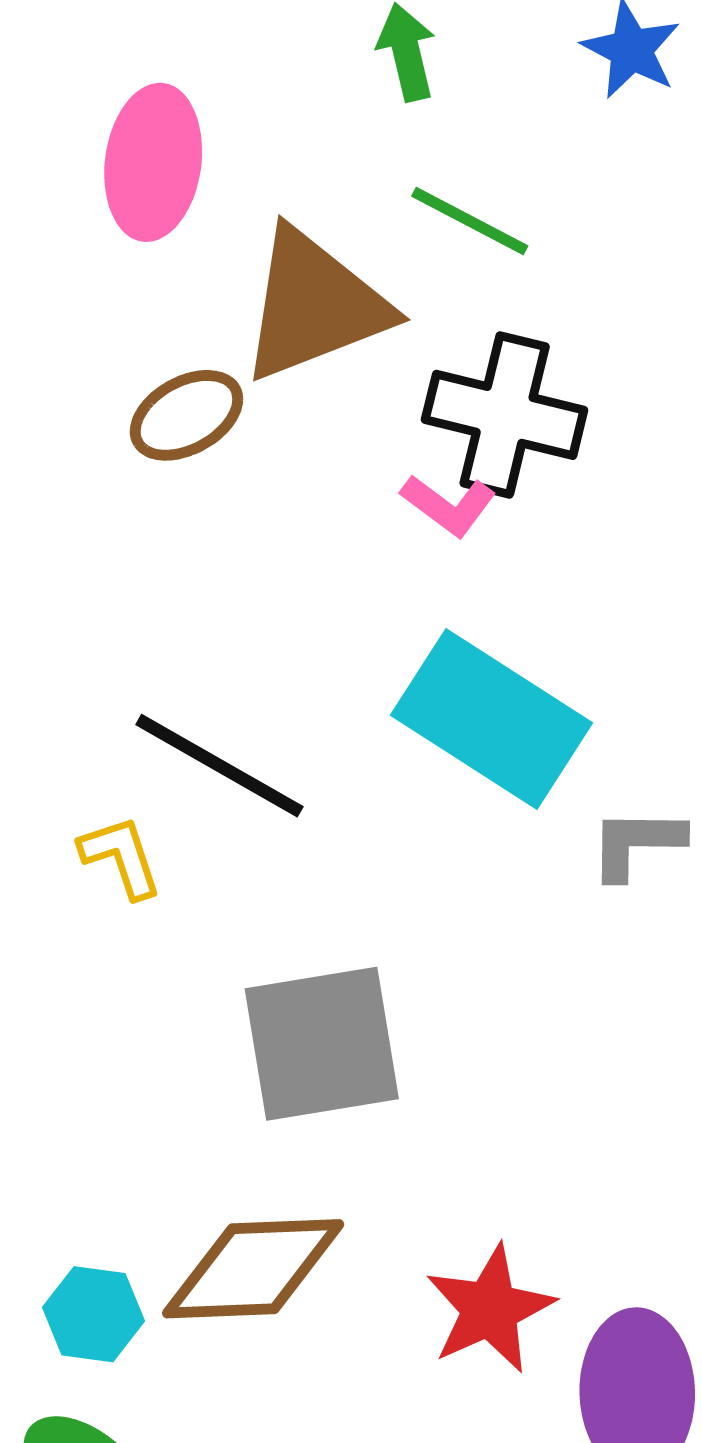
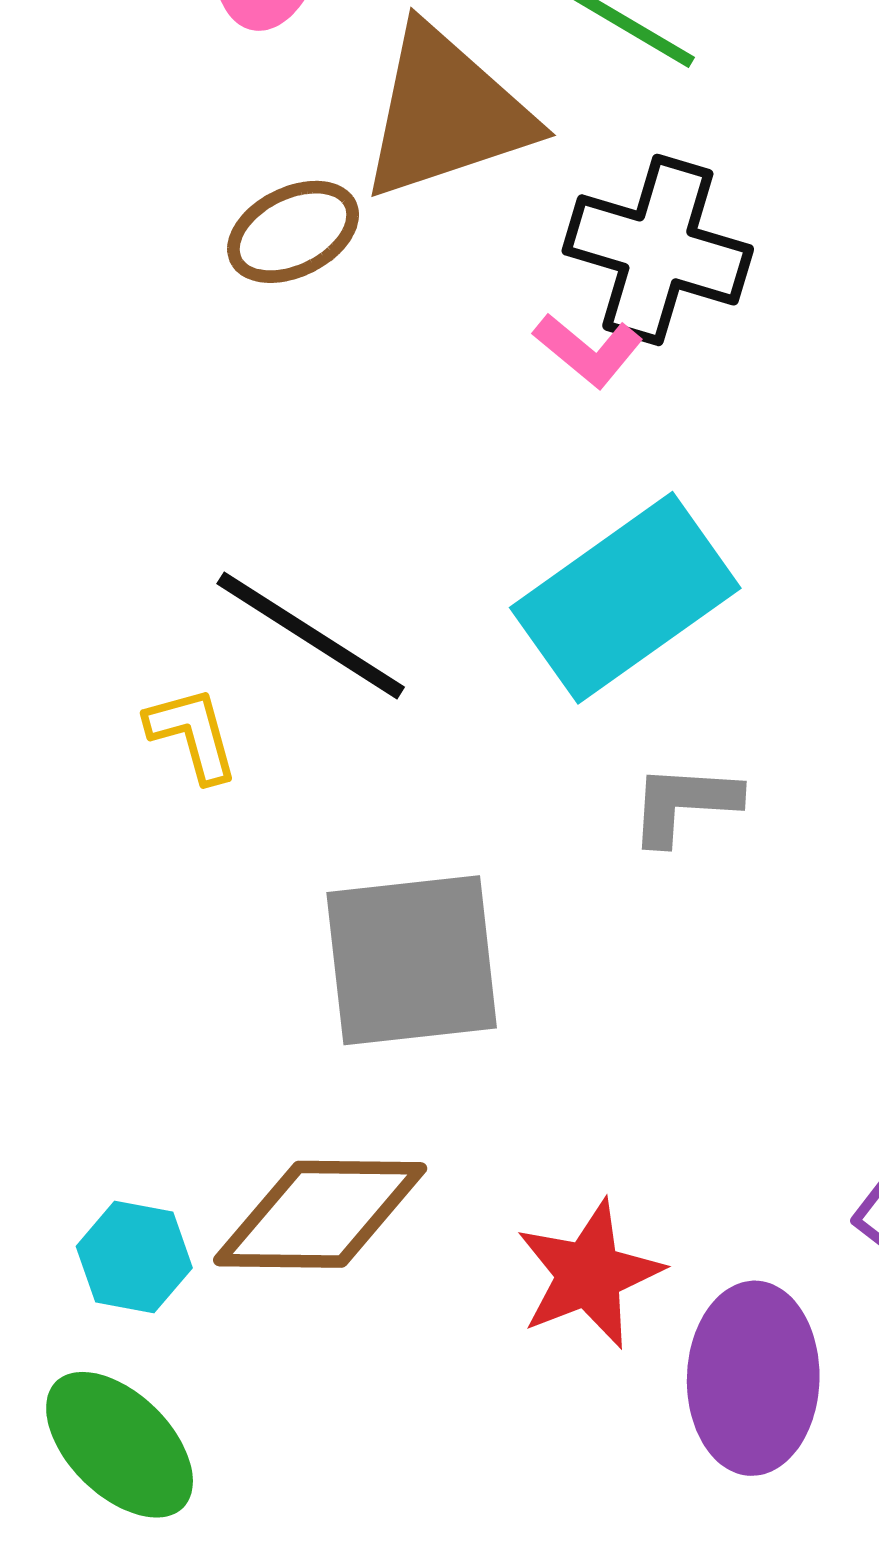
cyan rectangle: (492, 719) -> (625, 598), turned -71
gray L-shape: (637, 843) -> (684, 804), moved

